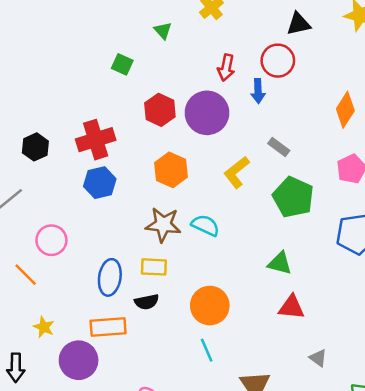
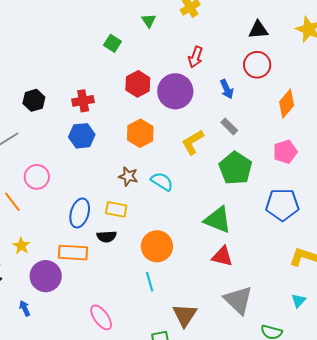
red circle: (278, 61) -> (257, 65), moved
blue arrow: (258, 91) -> (227, 89), moved, turned -30
red cross: (96, 140) -> (83, 101), size x0.7
brown star: (163, 225) -> (128, 176), size x0.7
green triangle: (280, 263) -> (218, 220), size x1.4
gray triangle: (318, 358) -> (238, 300), size x2.0

